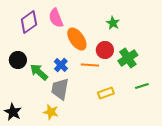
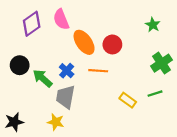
green star: (113, 23) -> (153, 25), moved
red circle: (105, 50) -> (112, 44), moved
green cross: (128, 58) -> (162, 63), moved
yellow rectangle: (106, 93) -> (128, 100), moved, turned 56
black star: (13, 112) -> (14, 122), turned 30

